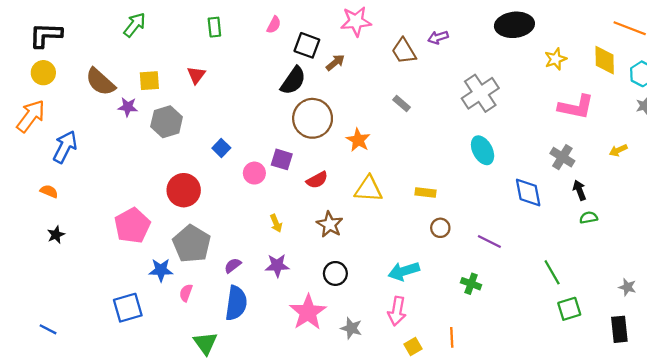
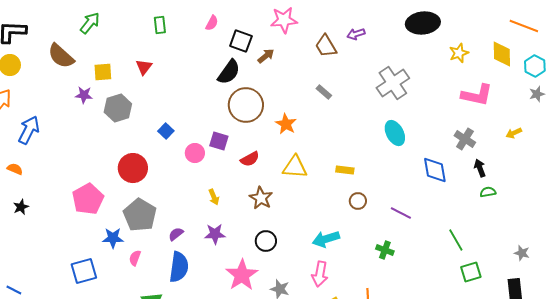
brown semicircle: (100, 82) -> (61, 56), moved

